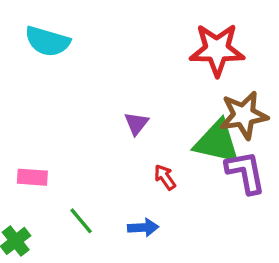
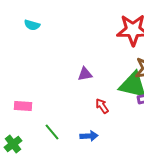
cyan semicircle: (47, 41) -> (32, 25), size x0.6
purple triangle: (136, 124) -> (85, 74), turned 42

